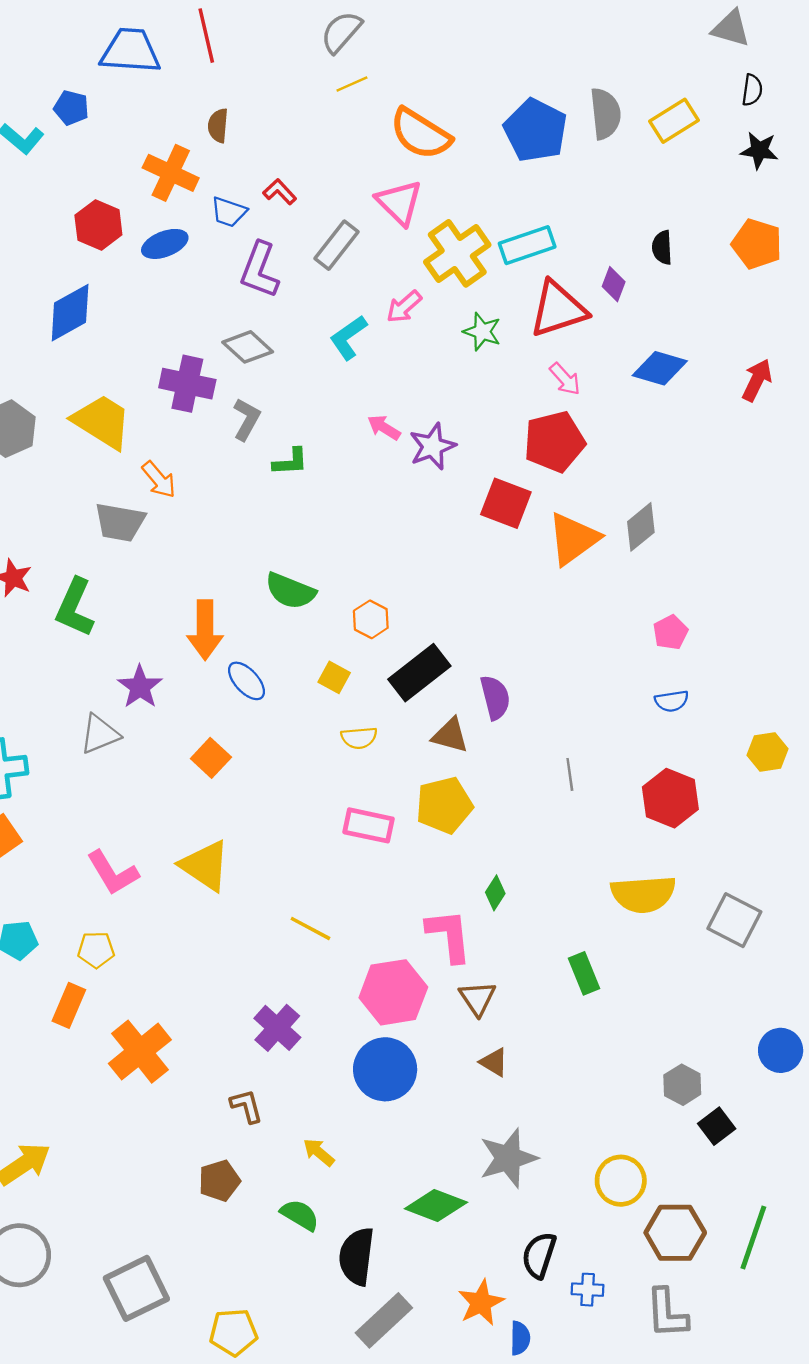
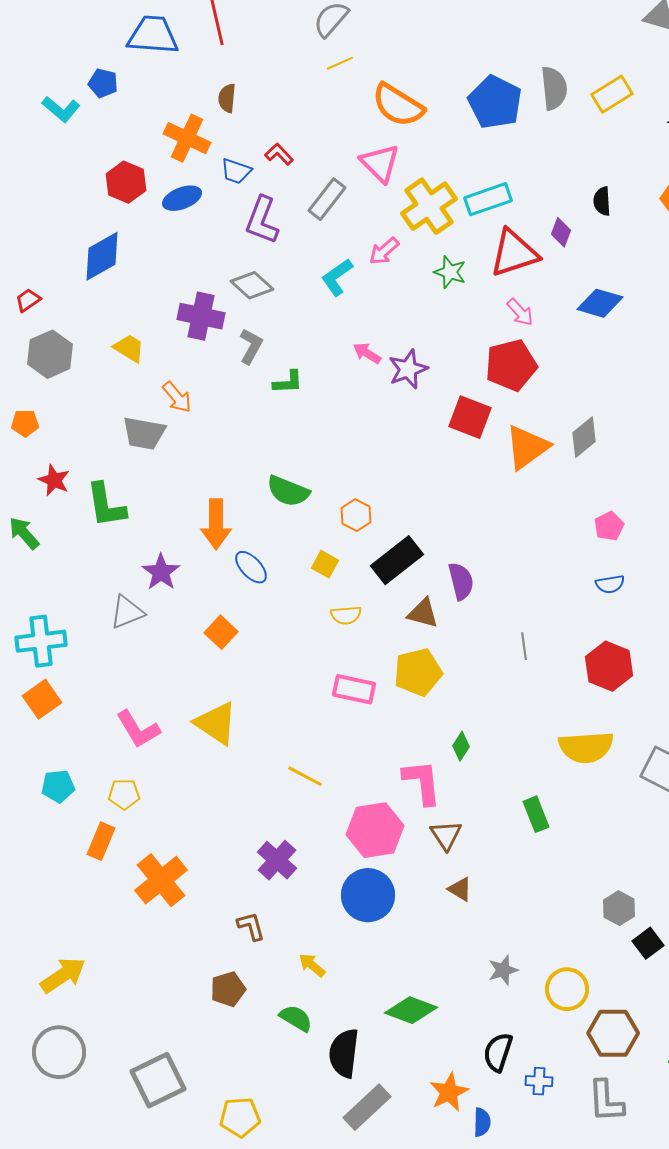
yellow trapezoid: (102, 422) -> (129, 348), size x0.6
green L-shape: (75, 607) -> (106, 505), turned -33
gray star: (508, 1158) -> (503, 970), moved, size x0.6

